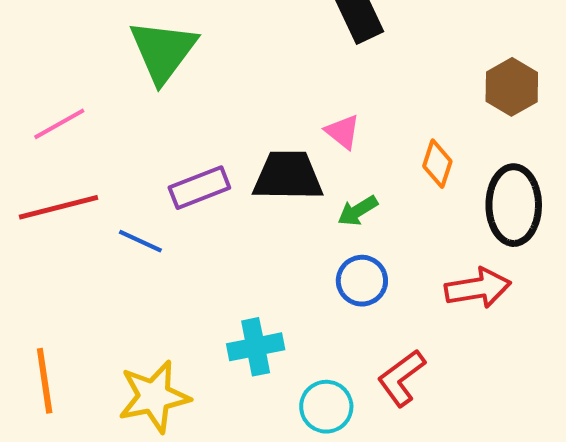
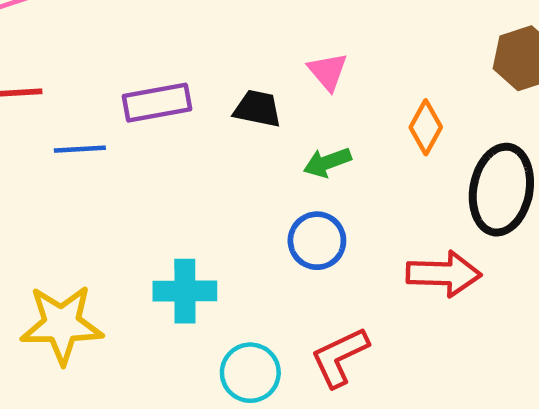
black trapezoid: (288, 176) -> (257, 109), size x0.6
blue line: (140, 241) -> (80, 149), turned -39

